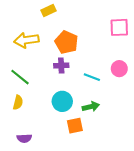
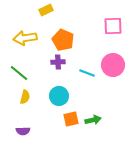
pink circle: (119, 69) -> (113, 65), size x1.5
yellow semicircle: (18, 102) -> (25, 97), moved
green arrow: (91, 107) -> (93, 120), moved

